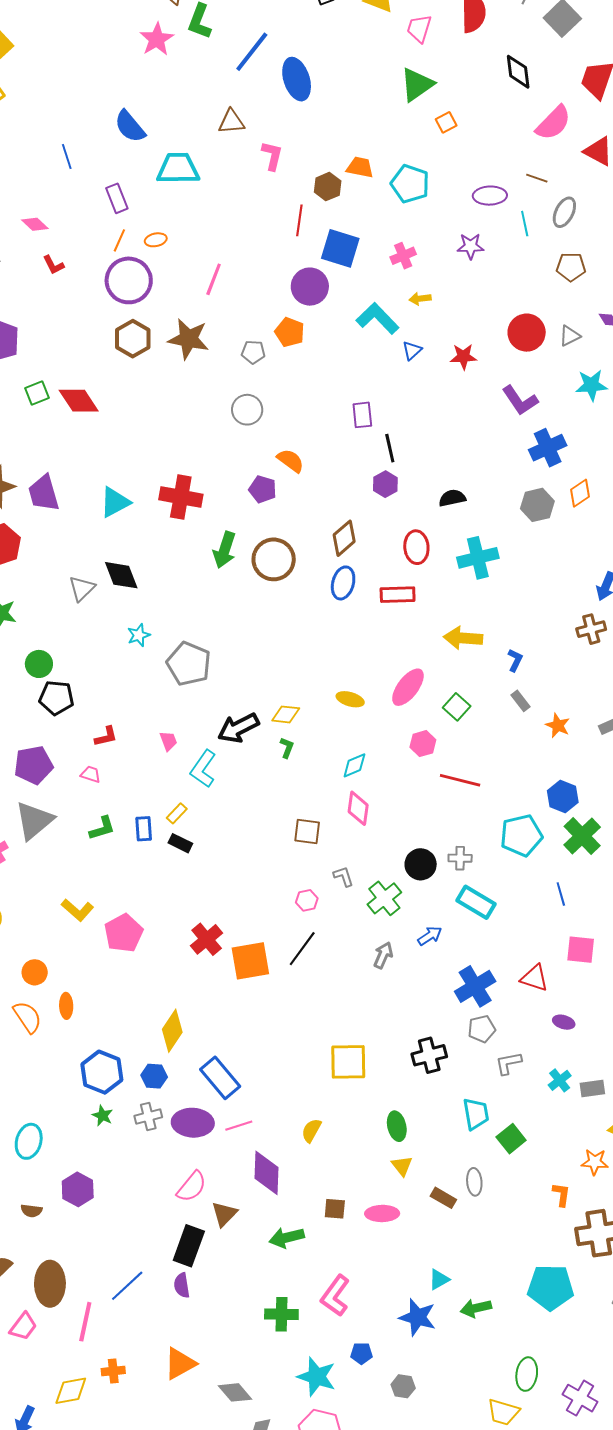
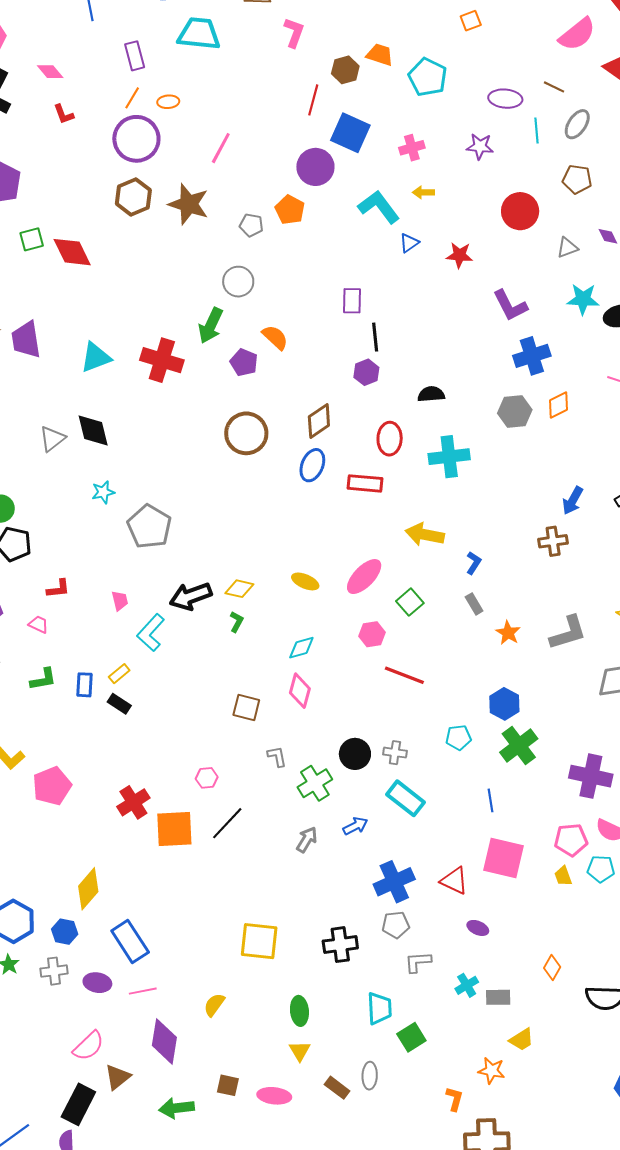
red circle: (527, 333) -> (520, 211), moved
green arrow: (225, 550) -> (211, 325), moved
cyan pentagon: (521, 835) -> (458, 737), size x0.6
pink hexagon: (307, 900) -> (207, 778), moved
pink square: (581, 950) -> (504, 858), size x1.4
purple ellipse: (193, 1123) -> (97, 983), size x0.7

